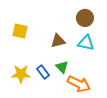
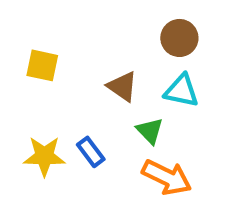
brown triangle: (58, 41) -> (122, 87), turned 49
green triangle: (62, 67) -> (150, 131), moved

